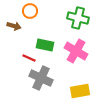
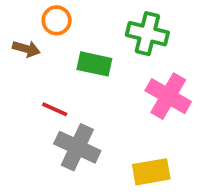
green rectangle: (45, 45) -> (94, 64), moved
pink cross: (76, 51) -> (168, 96), moved

